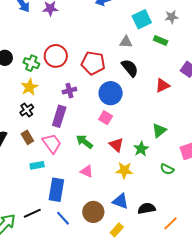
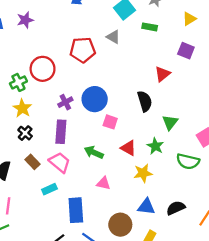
gray triangle: (126, 42) -> (113, 37), turned 40
green cross: (31, 63) -> (18, 82), turned -35
red pentagon: (93, 63) -> (83, 50), moved
black semicircle: (130, 68) -> (145, 101), moved, turned 36
blue circle: (111, 93) -> (95, 99), moved
green semicircle: (167, 169) -> (188, 161), size x1.5

